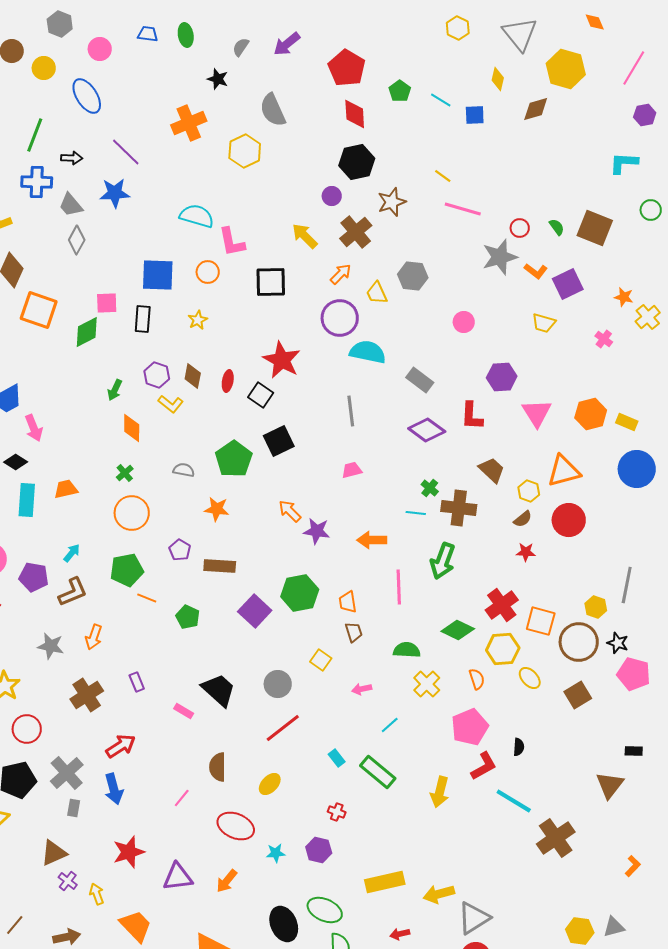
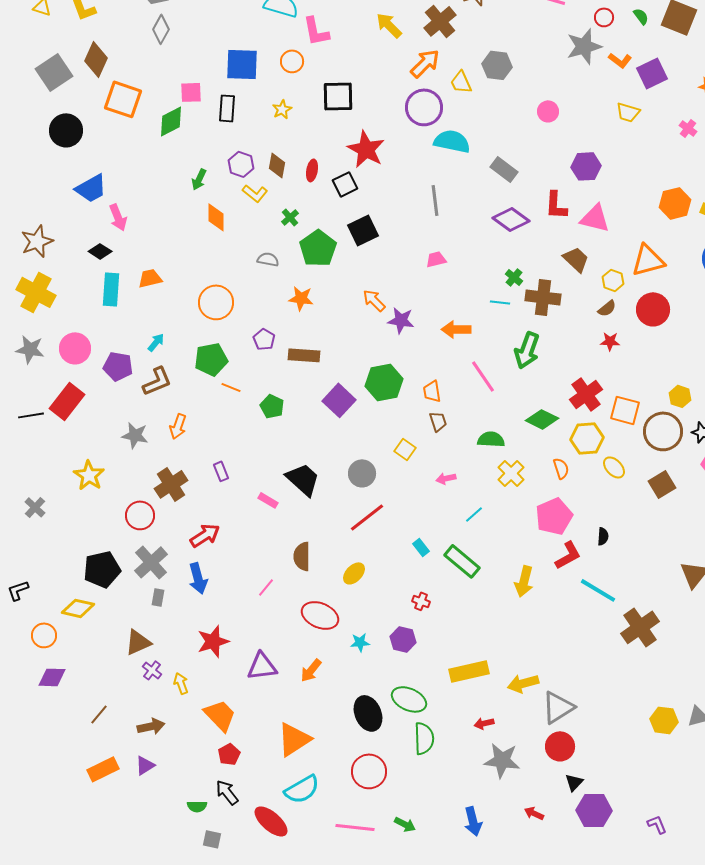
orange arrow: (341, 274) -> (425, 63), size x1.4
black square: (271, 282) -> (338, 96), moved
black square: (261, 395) -> (345, 184), turned 30
pink triangle: (537, 413) -> (595, 218), moved, turned -44
green cross: (125, 473) -> (290, 217), moved
pink line: (399, 587) -> (483, 376), turned -32
red circle: (27, 729) -> (140, 515), moved

